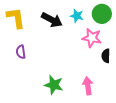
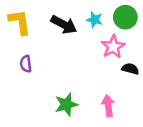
pink star: (92, 38) -> (113, 47), turned 30
black semicircle: (106, 56) -> (130, 69), turned 104
green star: (54, 85) -> (66, 104), turned -30

